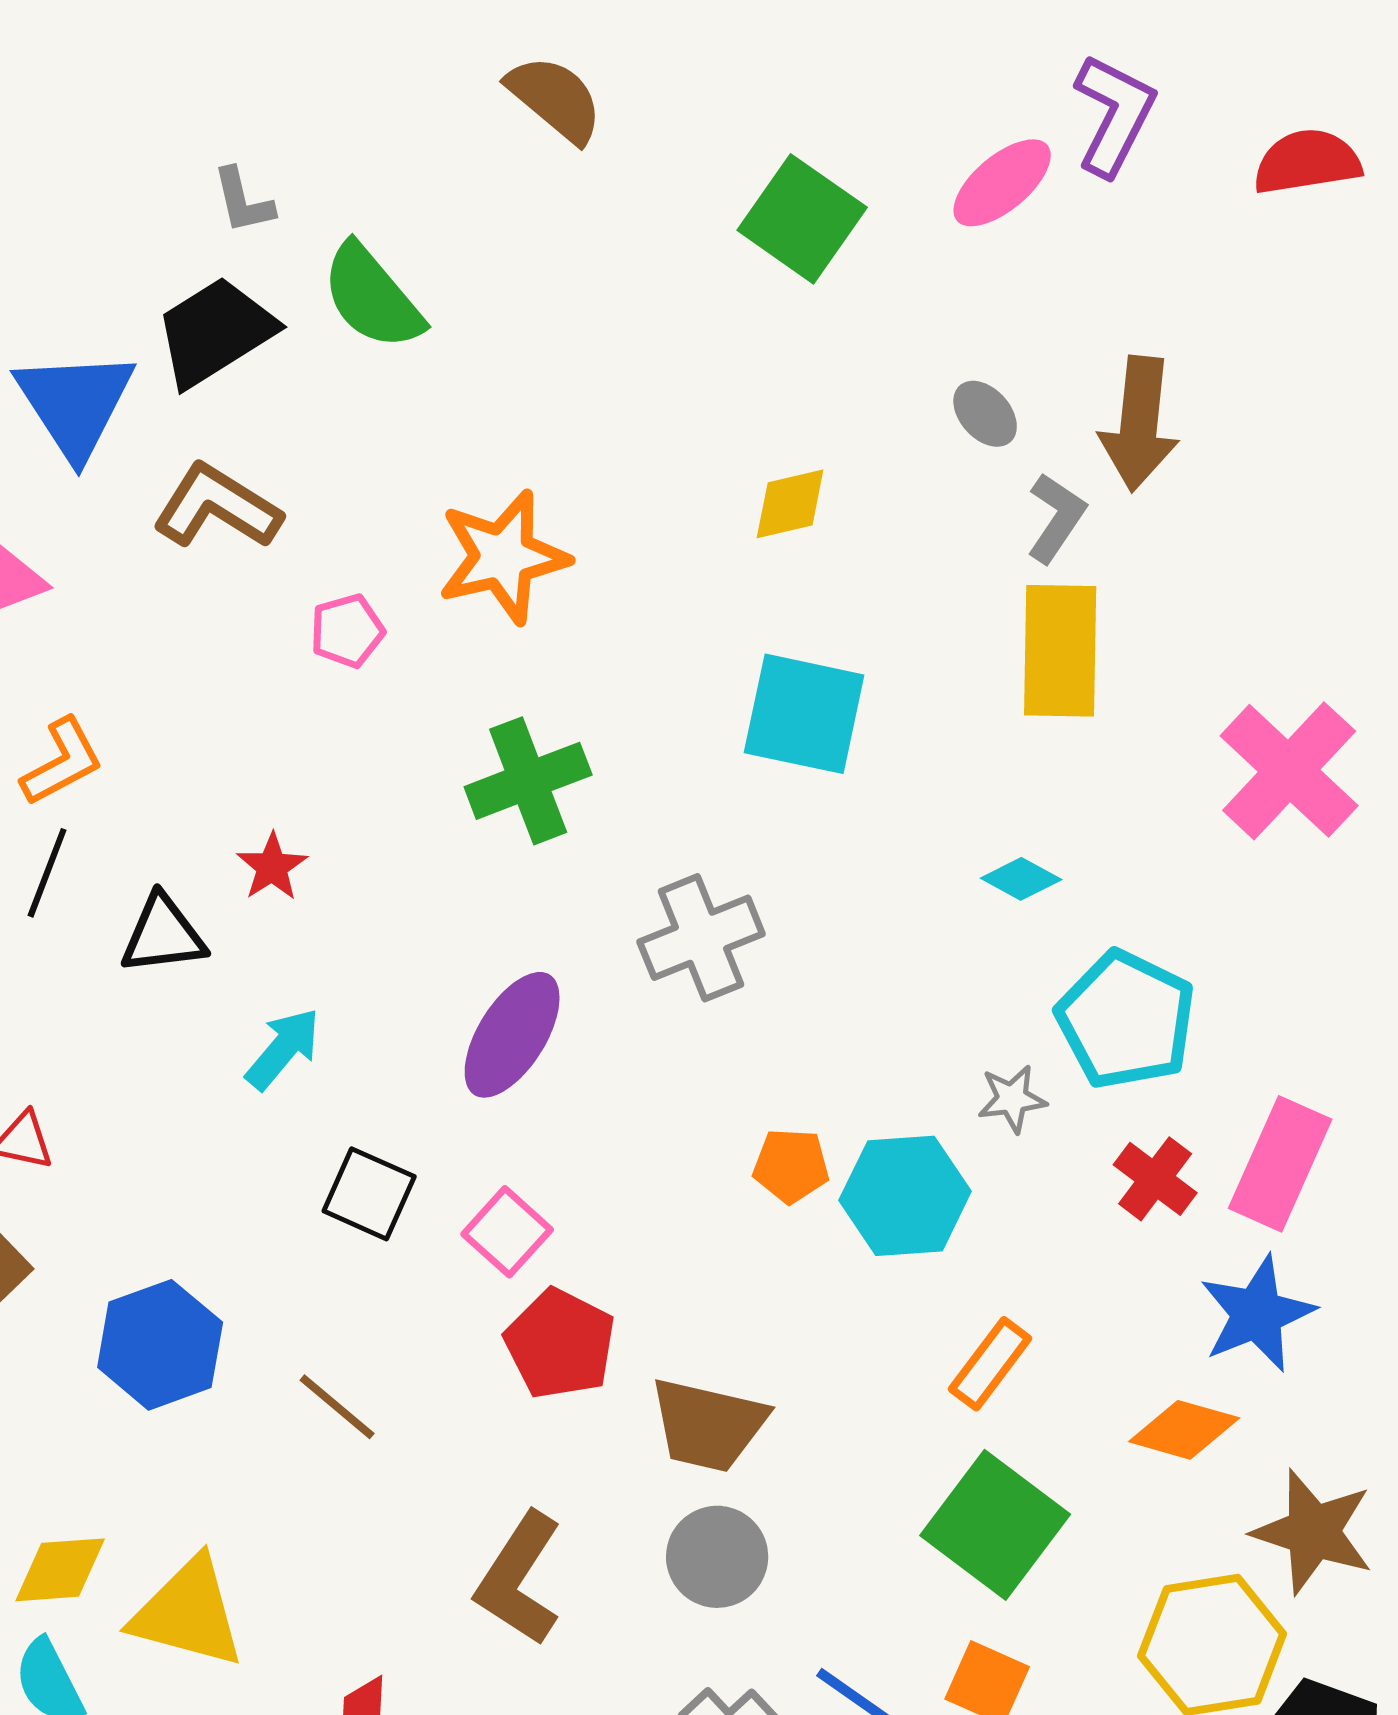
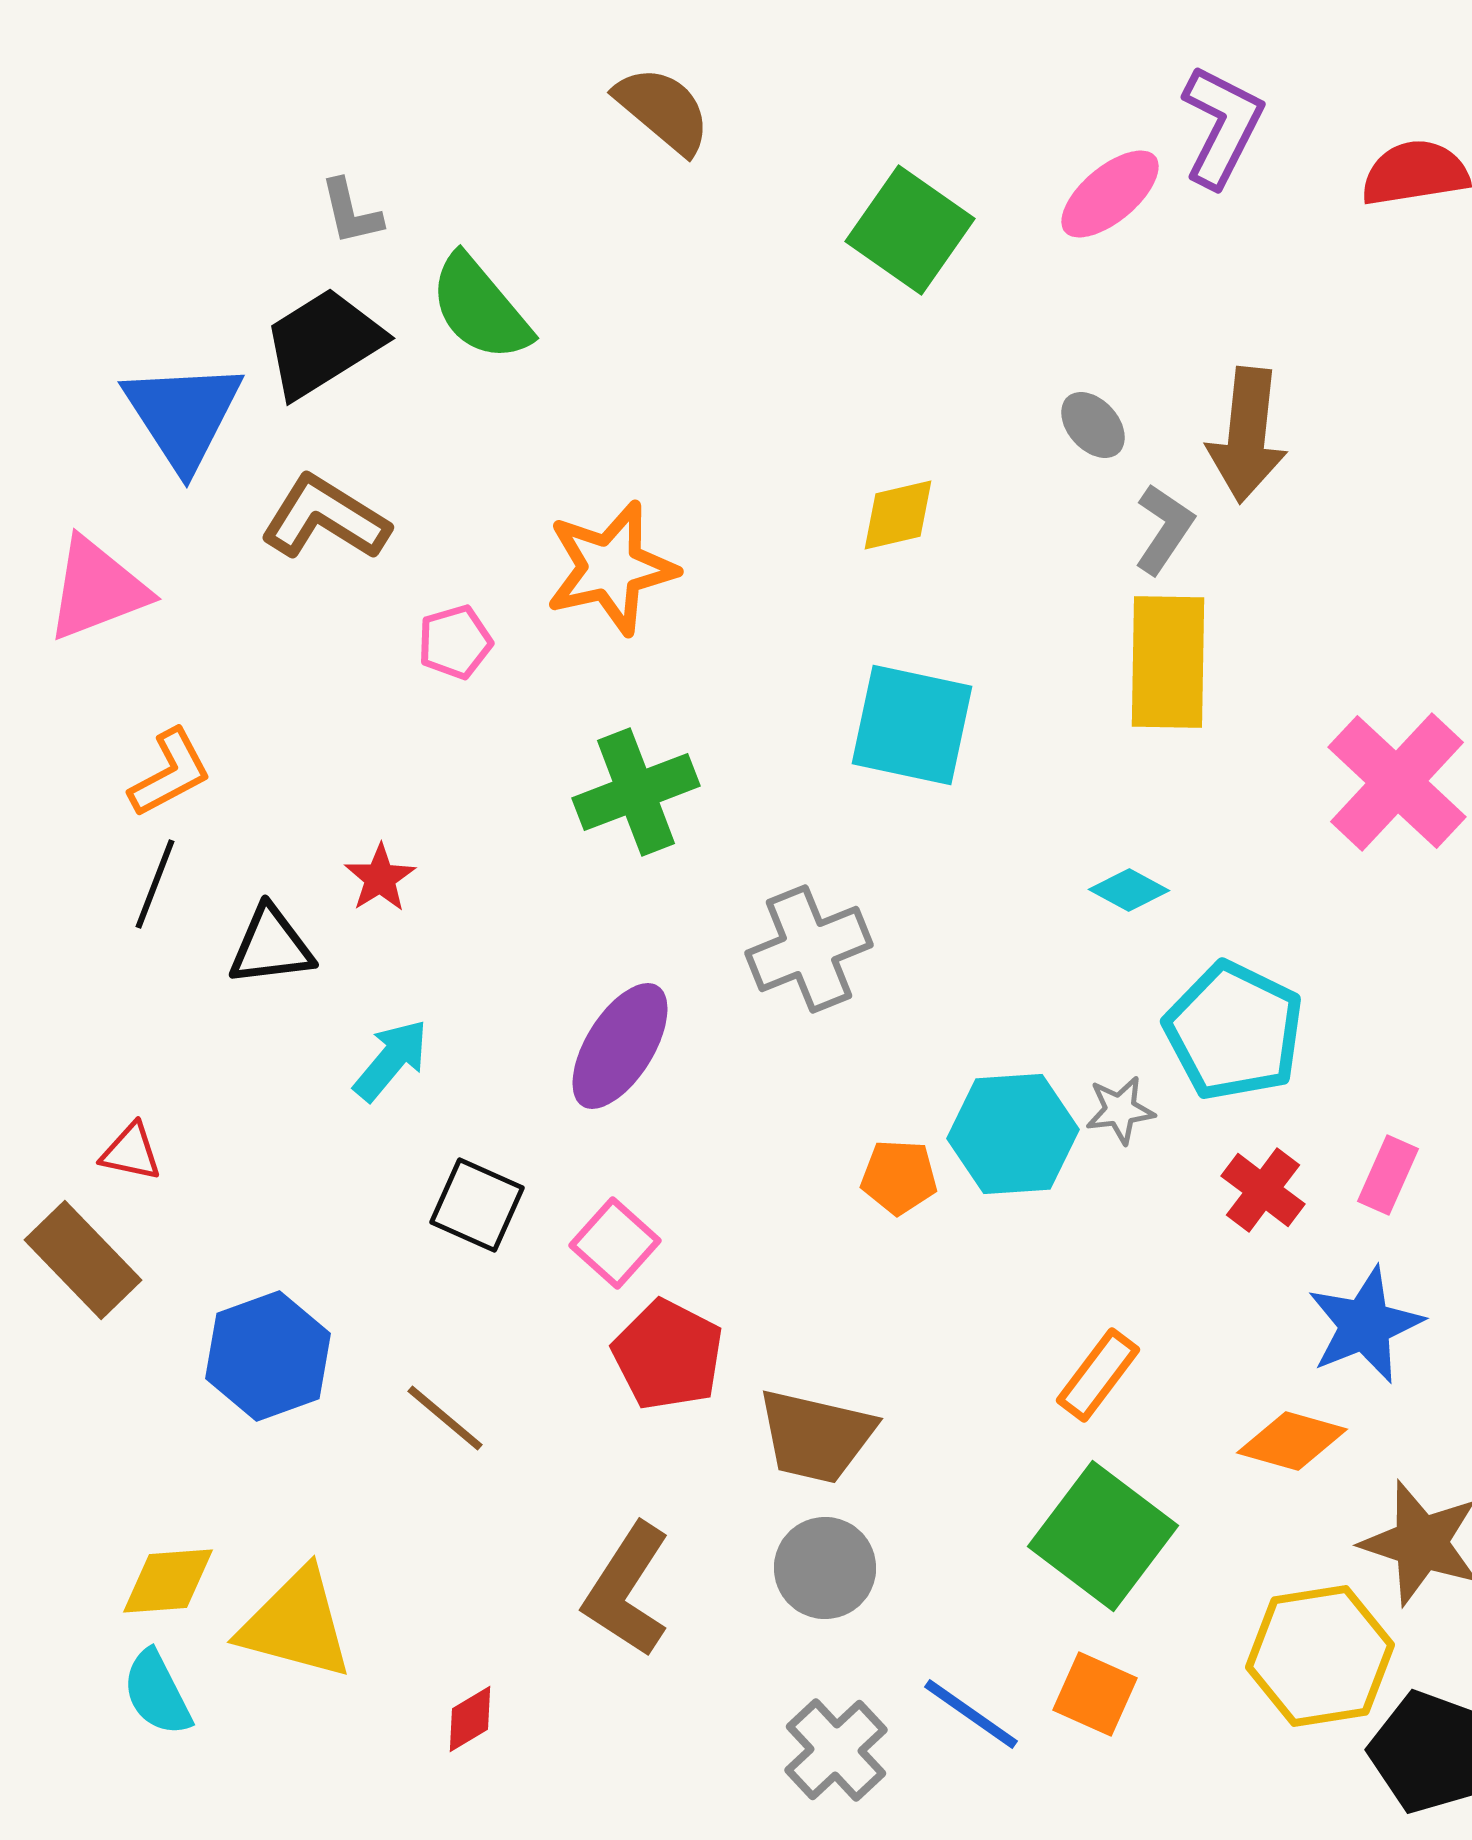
pink rectangle: (1280, 1164) -> (1388, 1175), size x0.6
cyan hexagon: (905, 1196) -> (1013, 1134), moved

